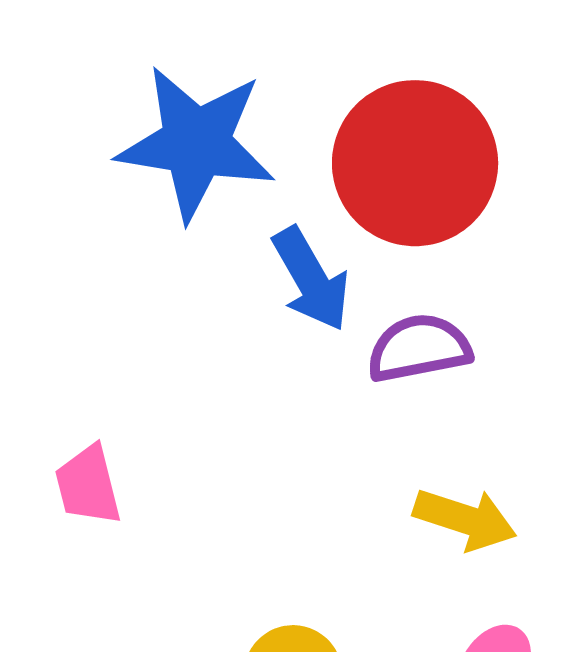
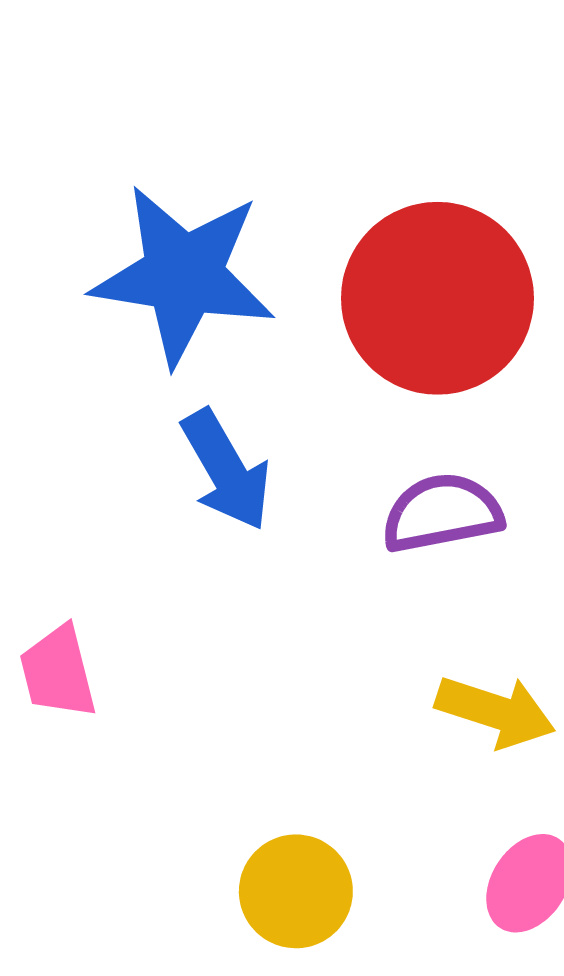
blue arrow: (311, 279) -> (226, 470), moved

